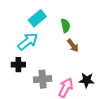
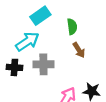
gray cross: (43, 79) -> (43, 64), moved

